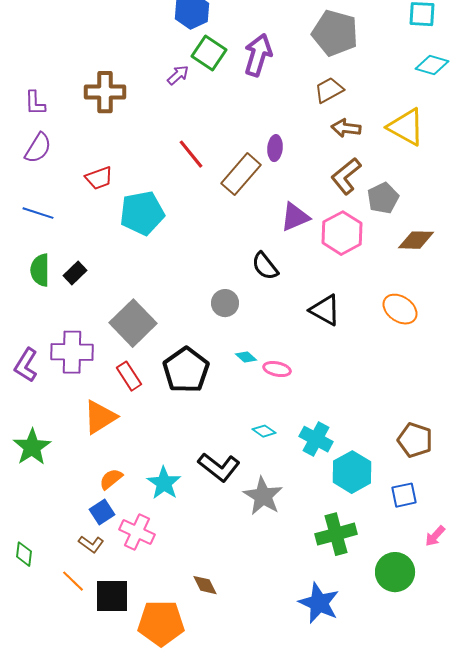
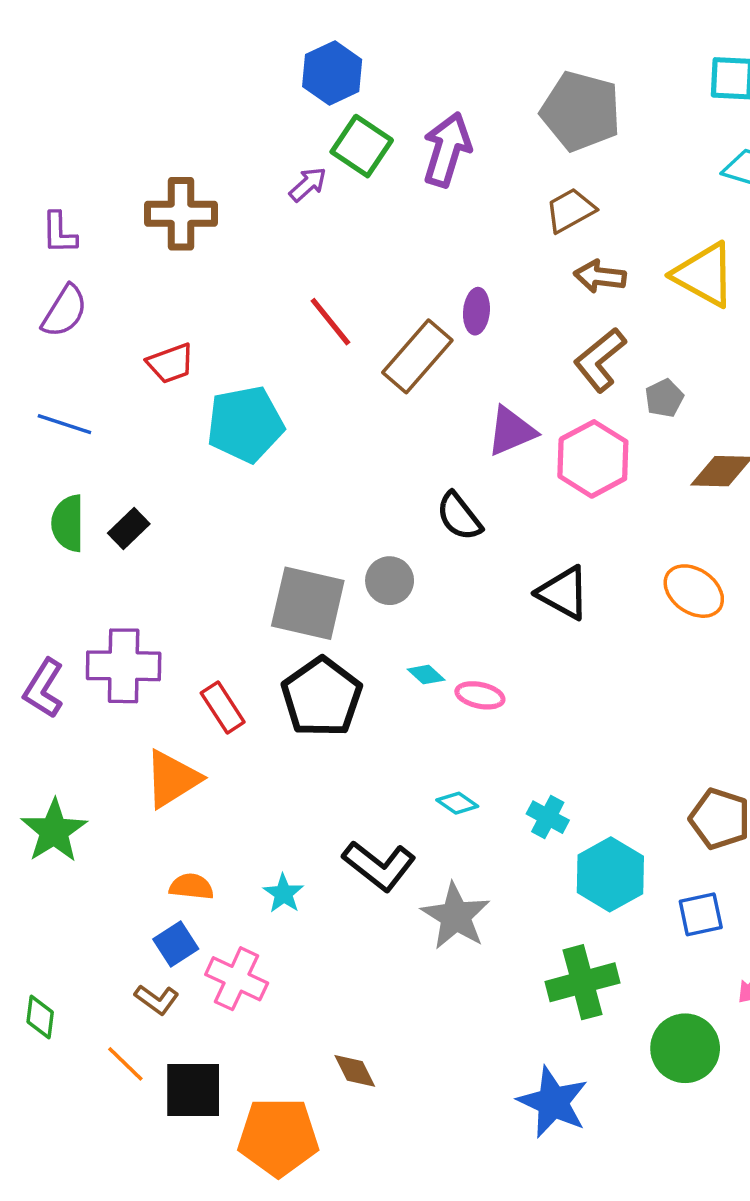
gray pentagon: (383, 198) -> (664, 398), size x0.7
gray square: (133, 323) -> (308, 603), moved, turned -33
cyan cross: (316, 439) -> (548, 817), size x0.7
orange semicircle: (111, 479) -> (191, 887), turned 45
cyan star: (164, 483) -> (284, 894), size x0.7

